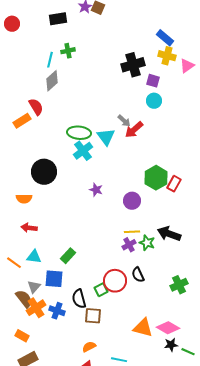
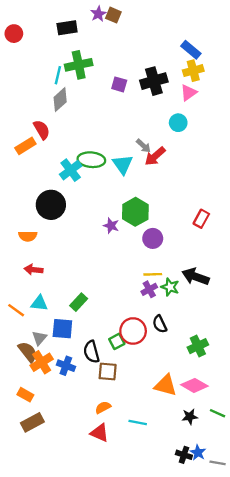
green cross: (68, 51) -> (79, 65), size x1.6
yellow cross: (167, 56) -> (193, 71), turned -30
pink triangle: (187, 66) -> (189, 93), moved
purple square: (153, 81) -> (119, 84), moved
cyan cross: (83, 151) -> (71, 170), moved
green hexagon: (156, 178) -> (135, 212), moved
green cross: (179, 285) -> (198, 346), moved
black star: (171, 345) -> (190, 417), moved

